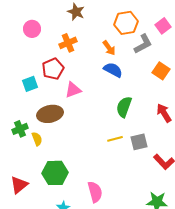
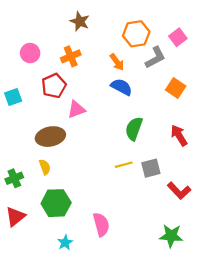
pink circle: (32, 29) -> (30, 53), moved
cyan square: (30, 84) -> (13, 97), moved
green cross: (20, 129) -> (14, 178), moved
yellow semicircle: (37, 139) -> (45, 167), moved

